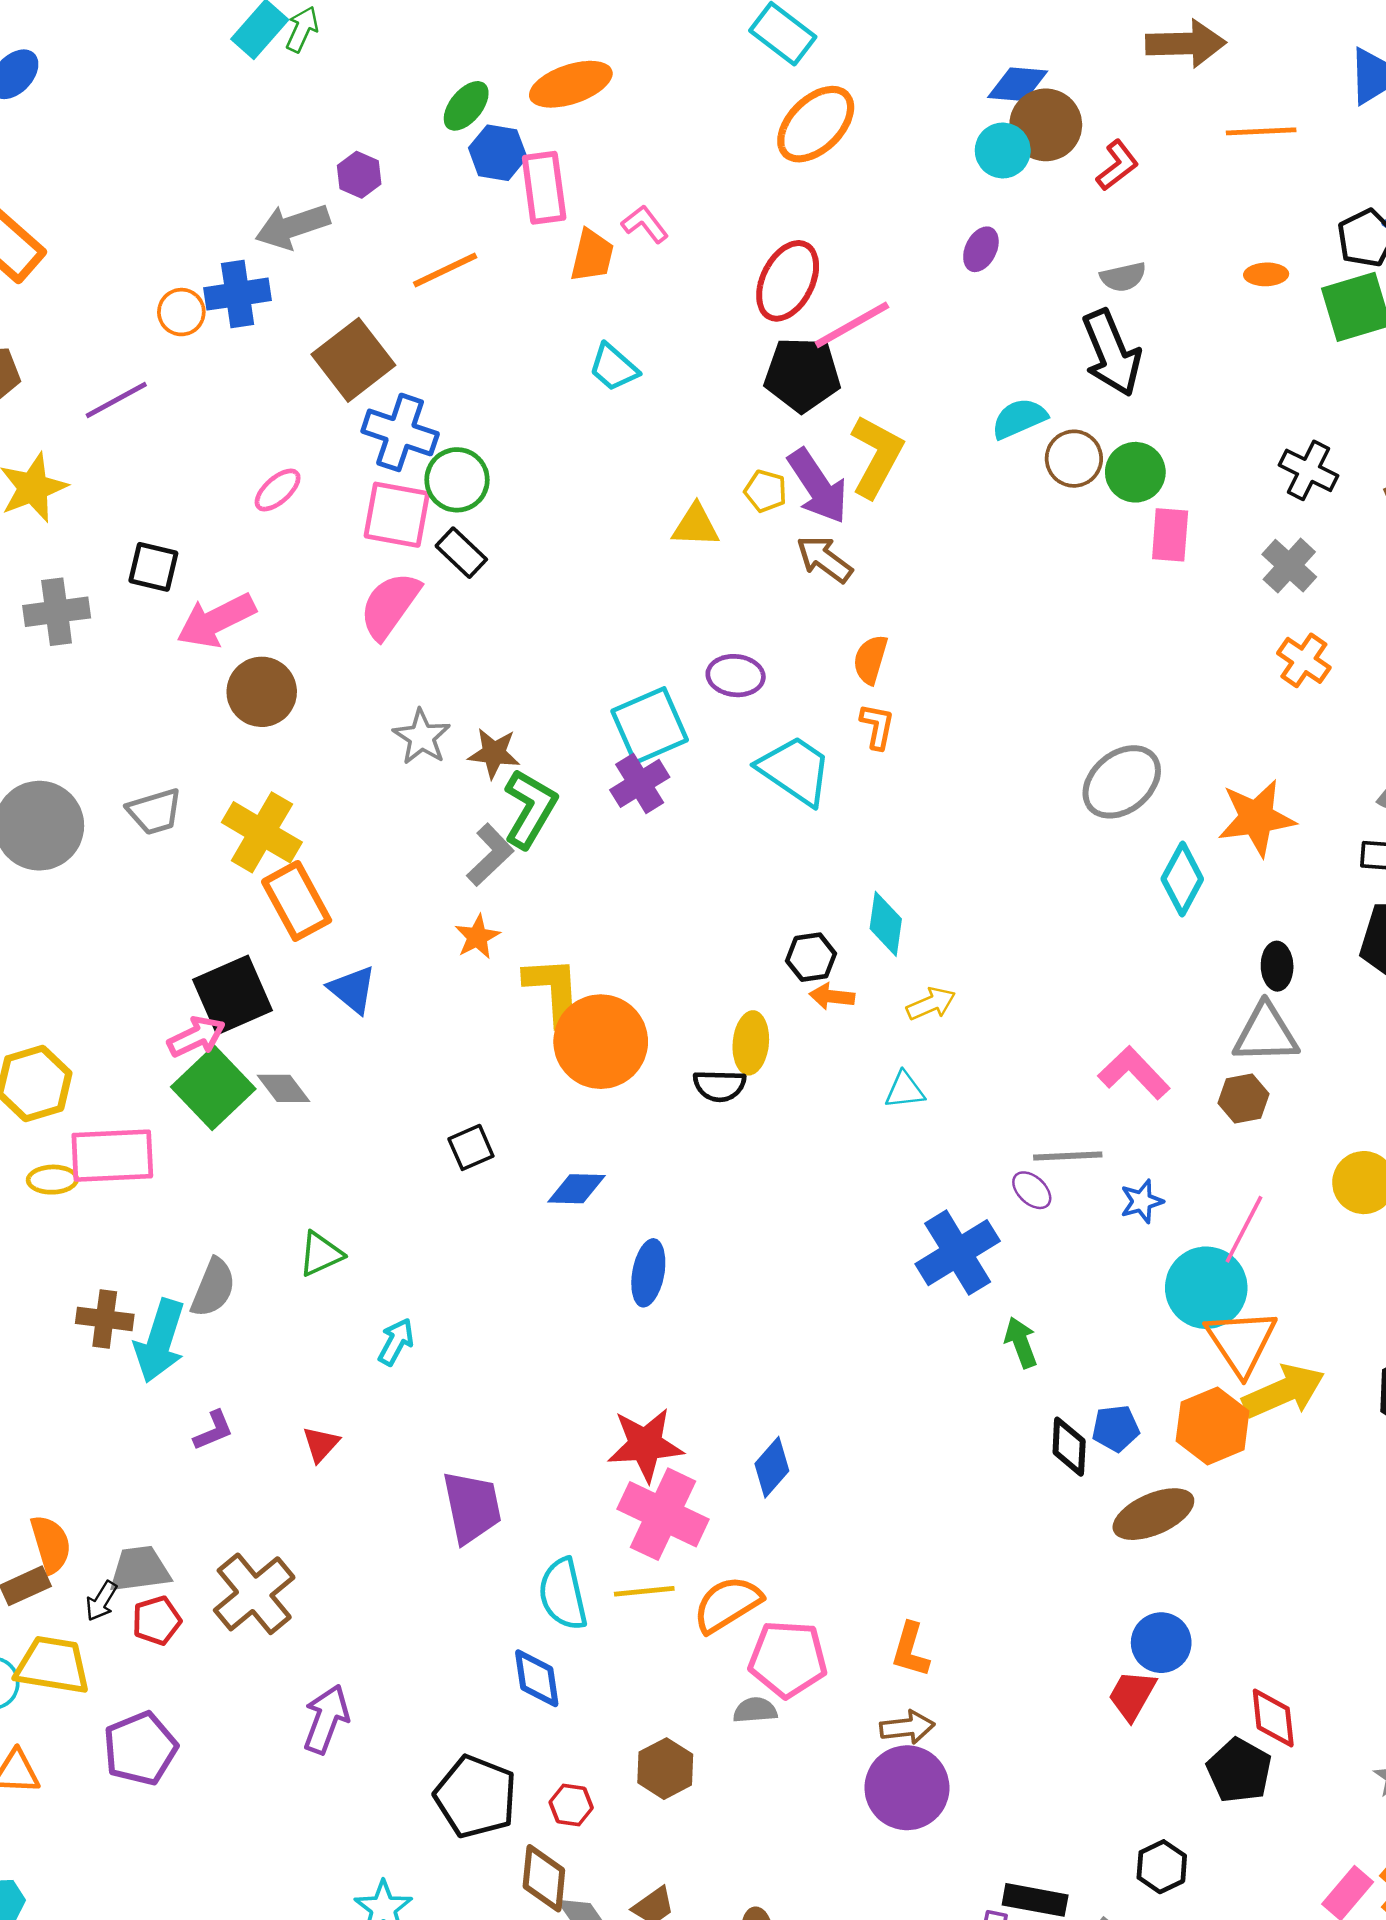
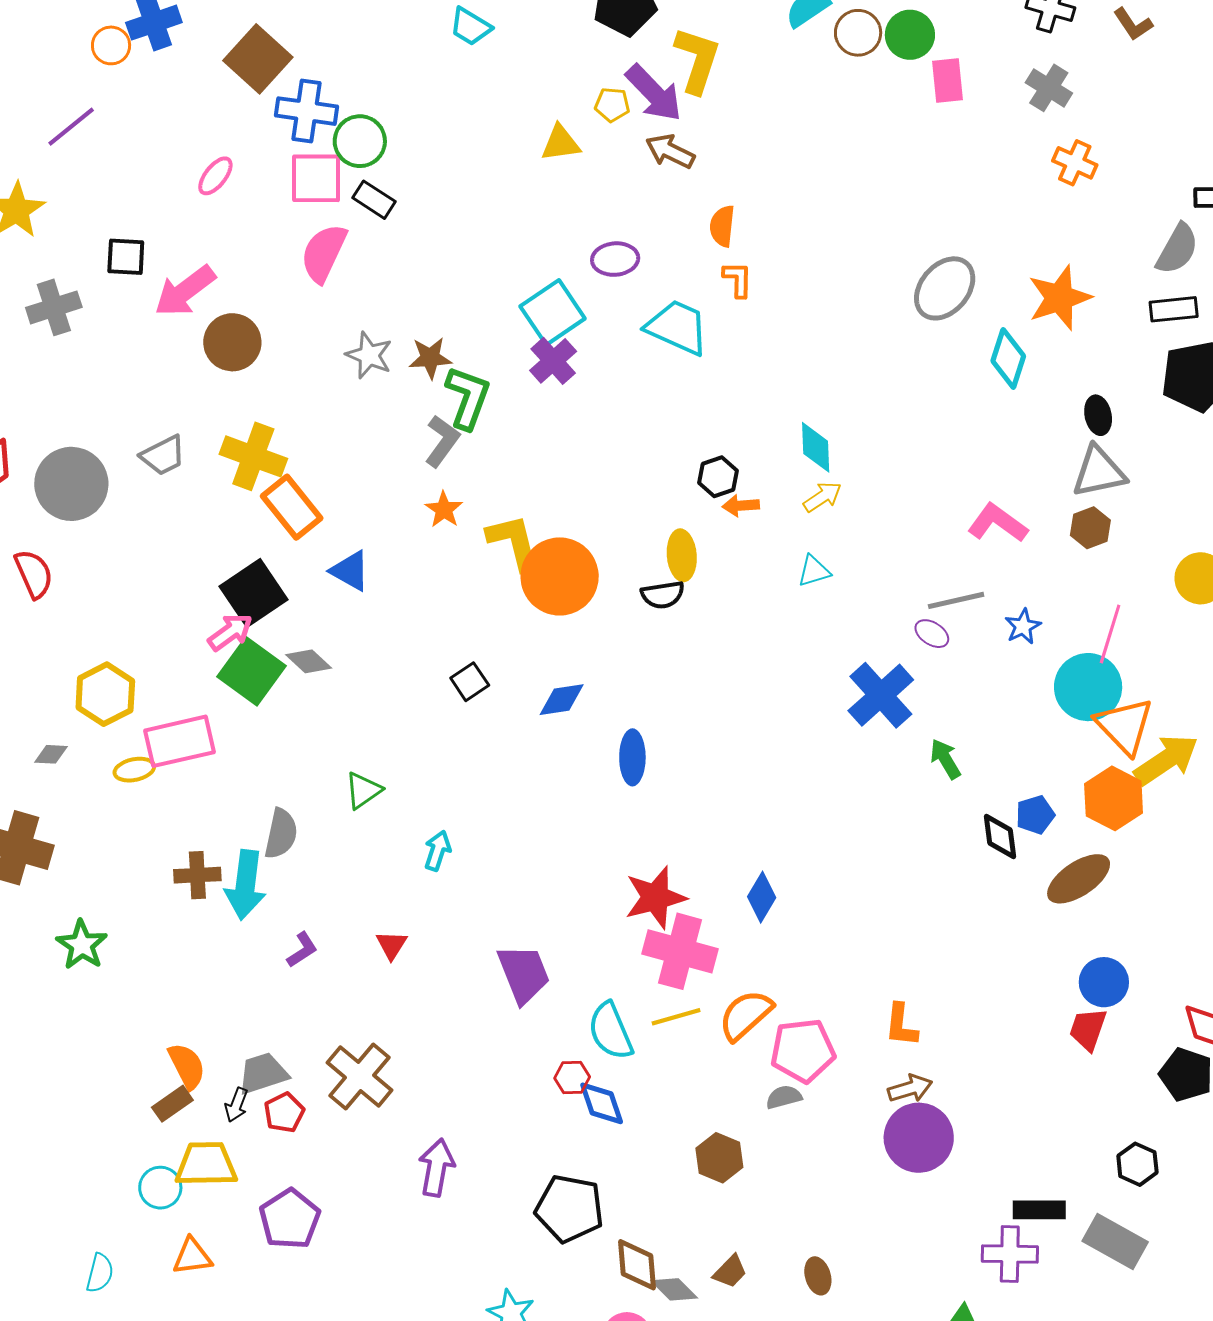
cyan diamond: (886, 924) -> (816, 447), moved
red hexagon: (571, 1805) -> (572, 1078), moved

